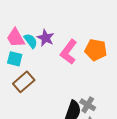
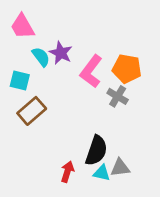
pink trapezoid: (16, 38) -> (22, 26), moved
gray cross: (88, 105) -> (118, 96), moved

